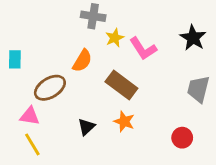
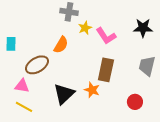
black star: (193, 38) -> (143, 28), turned -30
brown rectangle: (121, 85) -> (106, 70), moved, turned 65
black triangle: (86, 127) -> (64, 94), size x1.6
yellow line: (32, 144) -> (24, 107), turned -30

